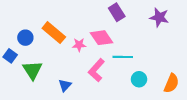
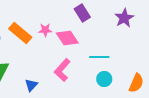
purple star: (159, 17) -> (124, 18), turned 30
pink star: (79, 45) -> (45, 30), moved
cyan line: (123, 57) -> (99, 57), moved

